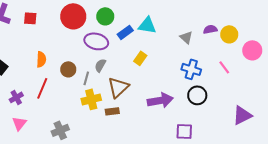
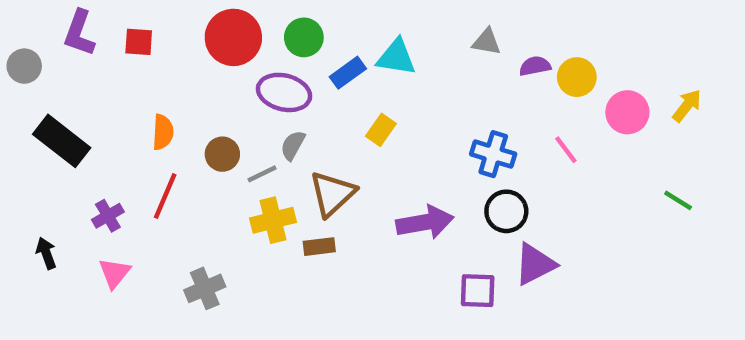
gray triangle: (186, 37) -> (487, 42), moved, turned -32
gray line: (86, 78) -> (262, 174), turned 48
purple triangle: (242, 115) -> (535, 264), moved

